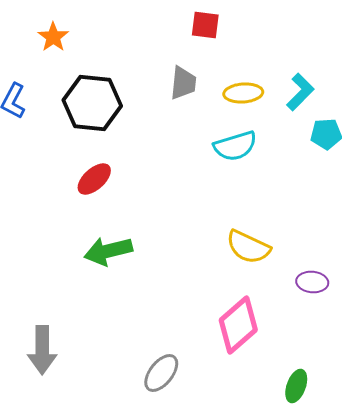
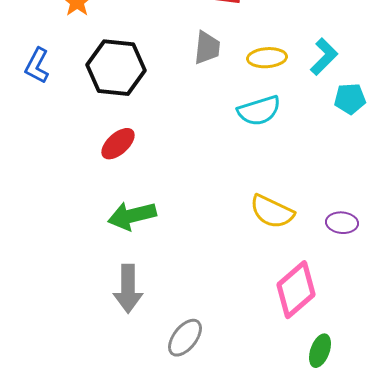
purple ellipse: (312, 282) -> (342, 223), moved
pink diamond: (238, 325) -> (296, 290), moved
gray arrow: (42, 350) -> (128, 289), moved

